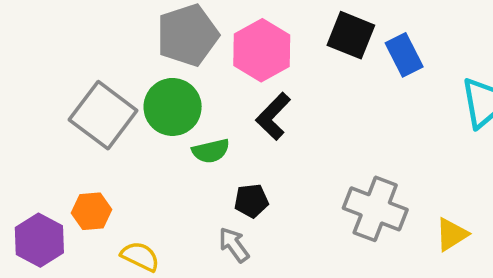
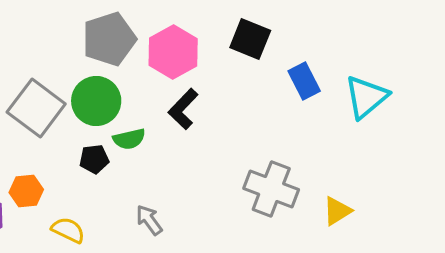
blue rectangle: (404, 55) -> (304, 81), moved
black pentagon: (251, 201) -> (94, 159), moved

